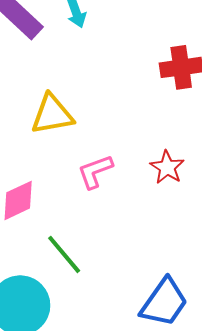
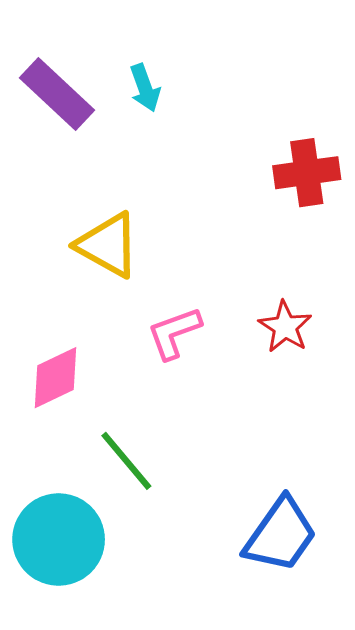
yellow triangle: (52, 114) -> (108, 245), turned 39

